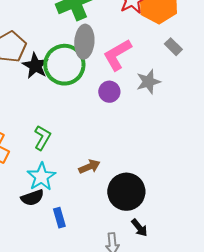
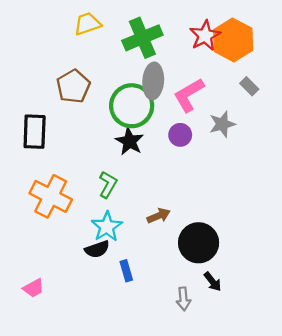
black star: (35, 66) -> (129, 141), moved

